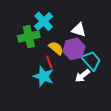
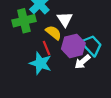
white triangle: (79, 30) -> (65, 19), moved, turned 42
purple hexagon: (74, 49) -> (73, 46), moved

